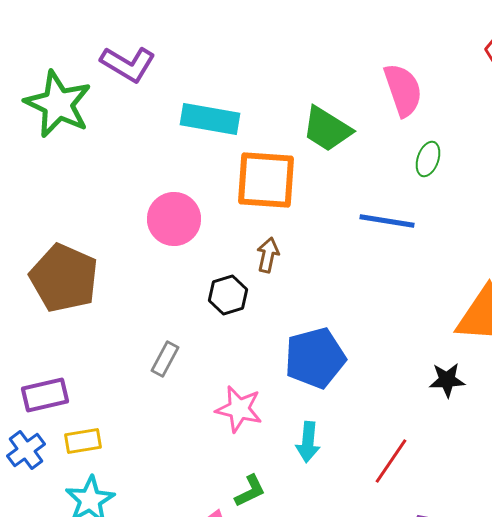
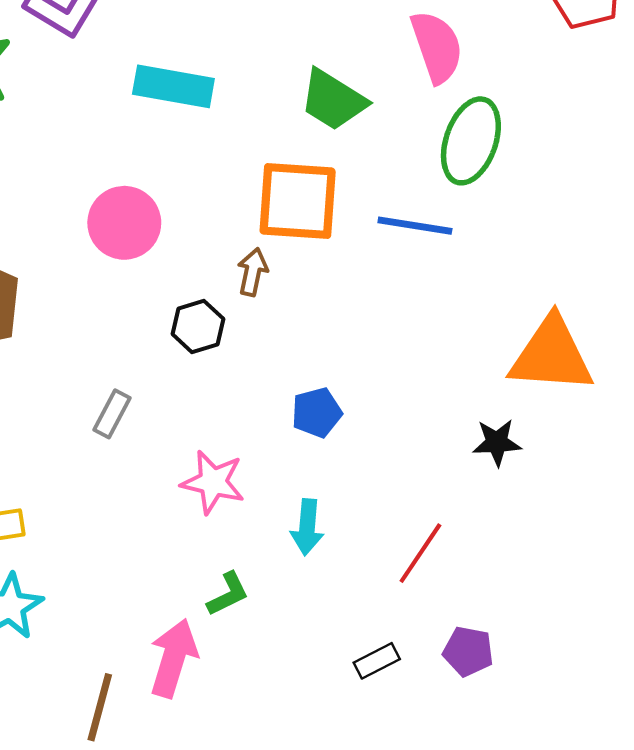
green ellipse: (428, 159) -> (471, 141), size x1.8
orange square: (266, 180) -> (298, 201), moved
blue pentagon: (315, 358) -> (317, 412), size x0.6

